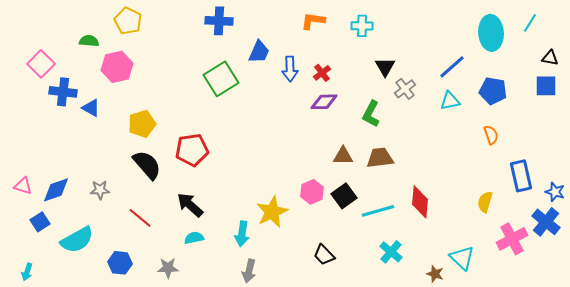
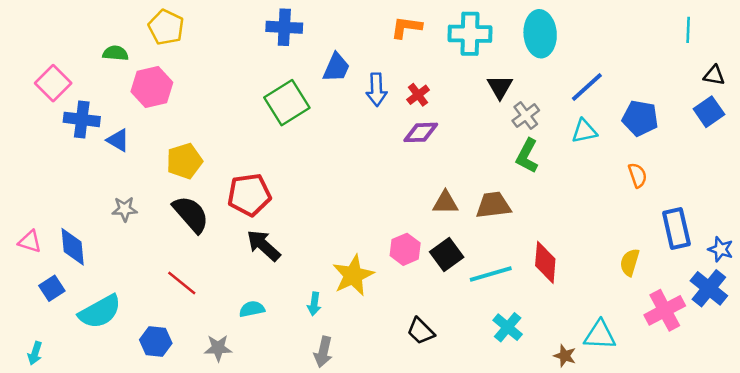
cyan line: (530, 23) -> (688, 30), turned -30
cyan cross: (362, 26) -> (470, 34), size x1.5
cyan ellipse: (491, 33) -> (540, 34), moved
blue square: (546, 86) -> (709, 112), turned -35
green L-shape: (371, 114) -> (527, 156), moved
blue diamond: (56, 190) -> (73, 247), turned -76
gray star: (100, 190) -> (125, 209), moved
black arrow: (190, 205) -> (264, 245), moved
cyan arrow: (242, 234) -> (314, 304), size x0.7
cyan triangle: (462, 258) -> (600, 335), turned -40

